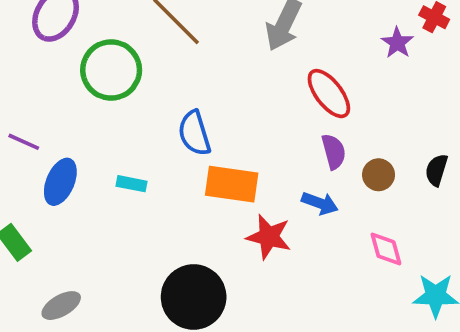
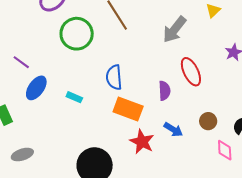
purple semicircle: (334, 152) -> (165, 91), moved
pink diamond: (386, 249) -> (225, 150), moved

